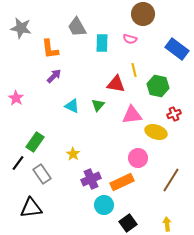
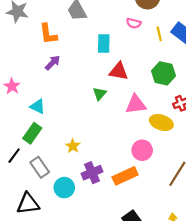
cyan rectangle: (102, 43) -> (104, 44), moved
yellow line: (134, 70) -> (159, 34), moved
cyan triangle: (72, 106) -> (38, 106), moved
cyan circle: (104, 205) -> (64, 188), moved

